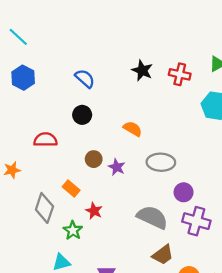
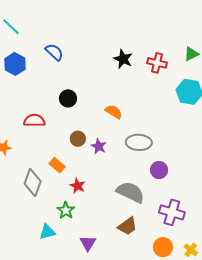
blue semicircle: (85, 79) -> (54, 52), moved
purple cross: (196, 221) -> (172, 212), moved
green star: (73, 230) -> (66, 210), moved
brown trapezoid: (163, 255) -> (127, 226), moved

